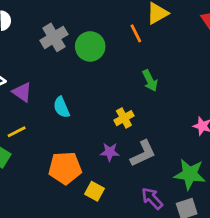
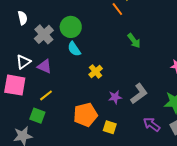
gray cross: (54, 37) -> (44, 34), moved
green circle: (90, 46) -> (71, 27), moved
cyan semicircle: (61, 107) -> (74, 49), moved
yellow cross: (124, 118) -> (96, 71), moved

